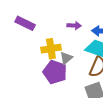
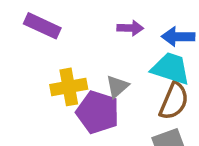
yellow cross: (51, 49) -> (69, 87), moved

